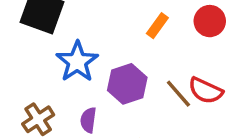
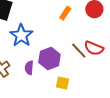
purple hexagon: (127, 84) -> (49, 58), moved

